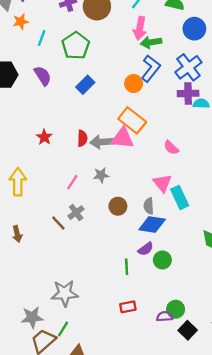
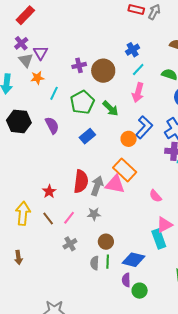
green arrow: (151, 42) -> (110, 108), moved, turned -132
red star: (44, 137) -> (49, 191), moved
red semicircle: (82, 138) -> (81, 181), size x1.6
gray arrow: (102, 142) -> (97, 186), turned 108
pink triangle: (162, 183) -> (164, 225), moved, turned 36
gray semicircle: (149, 206) -> (95, 263), moved
brown line: (58, 223) -> (48, 219), moved
purple semicircle: (146, 249) -> (126, 280), turned 120
green line: (127, 267) -> (108, 262), moved

